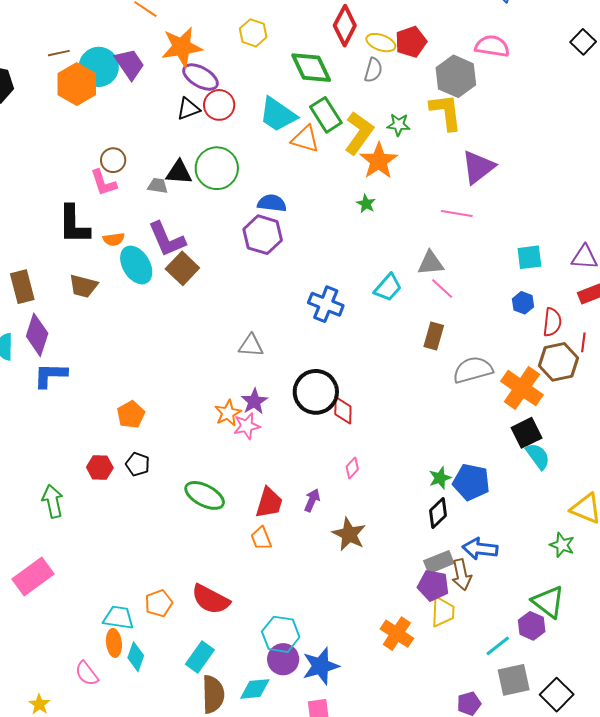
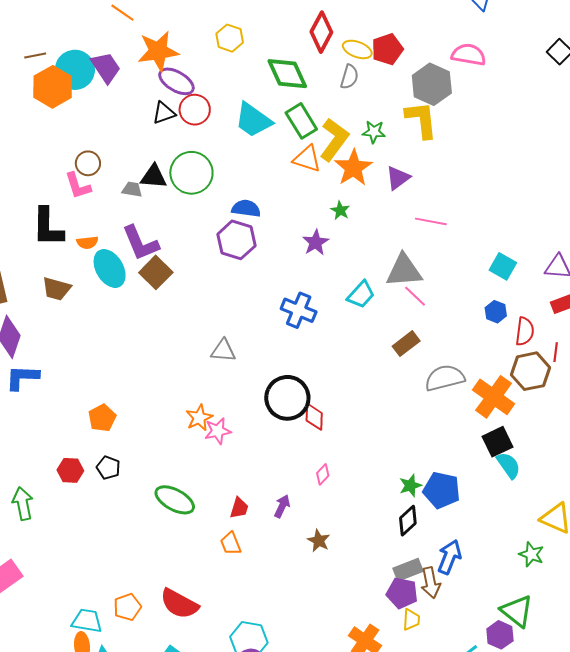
orange triangle: (305, 139) -> (307, 159), moved
purple triangle: (478, 167) -> (398, 178), moved, size x0.7
cyan square: (529, 257) -> (503, 266), turned 36
gray triangle: (431, 263) -> (404, 271), size x1.4
brown rectangle: (434, 336) -> (406, 344), turned 36
purple star: (254, 401) -> (316, 242), moved
red trapezoid: (269, 503) -> (239, 508), size x0.7
brown star: (349, 534) -> (319, 541), size x0.7
blue arrow: (480, 549) -> (449, 557), turned 104
yellow trapezoid: (443, 612) -> (411, 620), size x0.7

